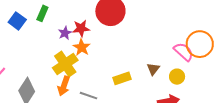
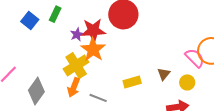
red star: (81, 28) -> (93, 30), size x1.4
orange star: (82, 47) -> (93, 50), size x1.4

